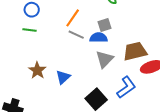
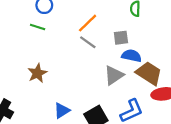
blue semicircle: (99, 38) -> (132, 56), moved
brown trapezoid: (135, 51) -> (149, 73), turned 35
blue triangle: (63, 77) -> (62, 111), moved

